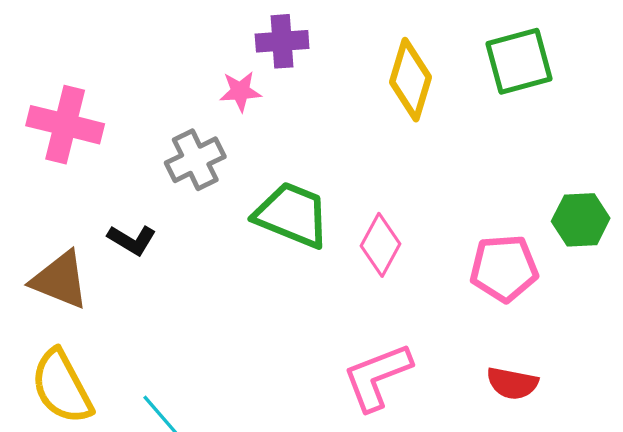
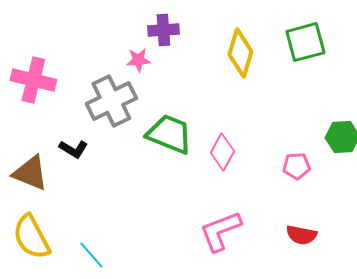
gray cross: (195, 160) -> (111, 101), size x1.4
pink pentagon: (504, 268) -> (296, 166), size x0.7

